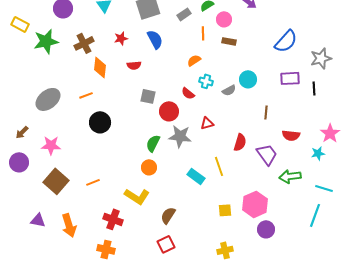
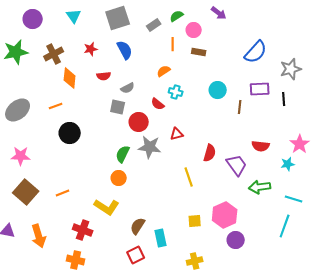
gray semicircle: (229, 90) -> (128, 88), moved
brown line: (266, 112) -> (240, 107), moved
cyan rectangle: (196, 176) -> (161, 238), moved, turned 42

